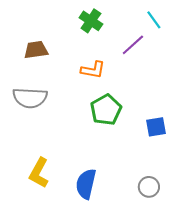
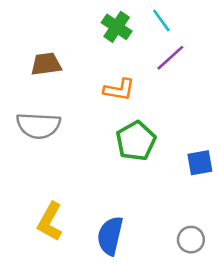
cyan line: (154, 20) -> (161, 21), moved

